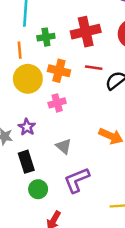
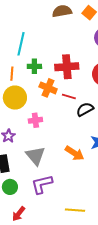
orange cross: (59, 71) -> (48, 88), moved
gray triangle: (64, 146) -> (36, 156), size x1.5

